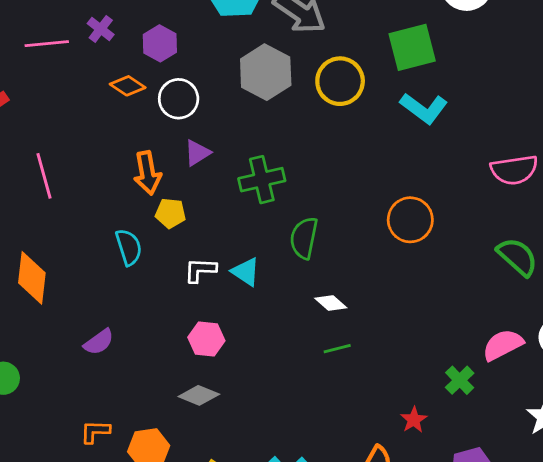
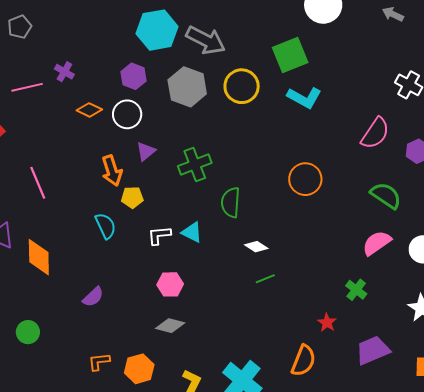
purple hexagon: (160, 43) -> (134, 76), moved
pink semicircle: (514, 170) -> (375, 133), turned -40
pink semicircle: (503, 345) -> (377, 243), moved

